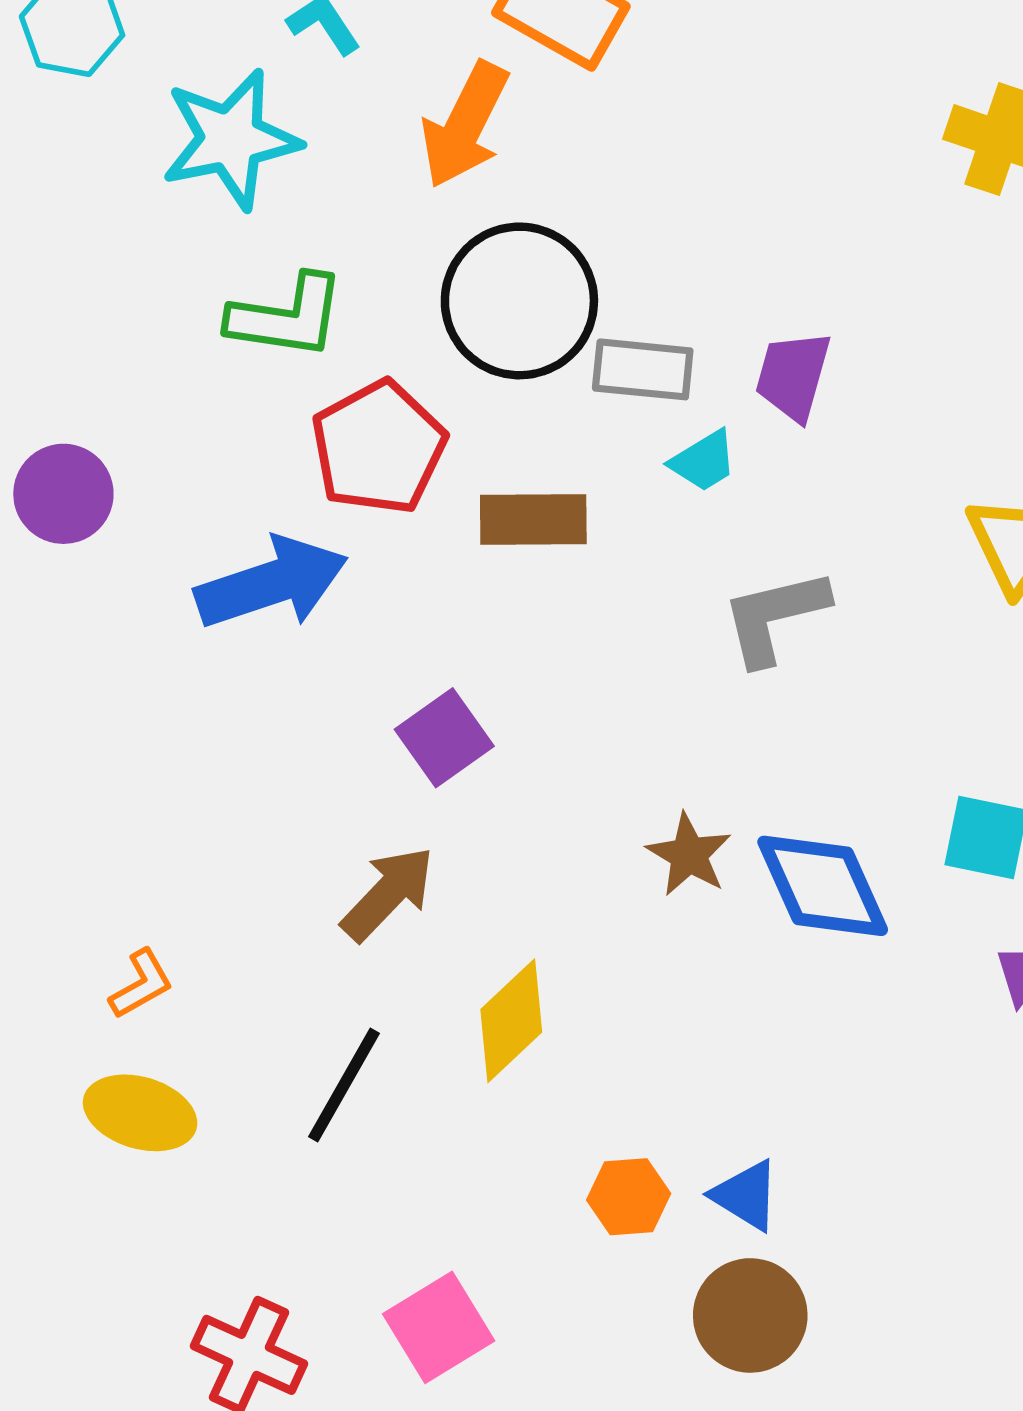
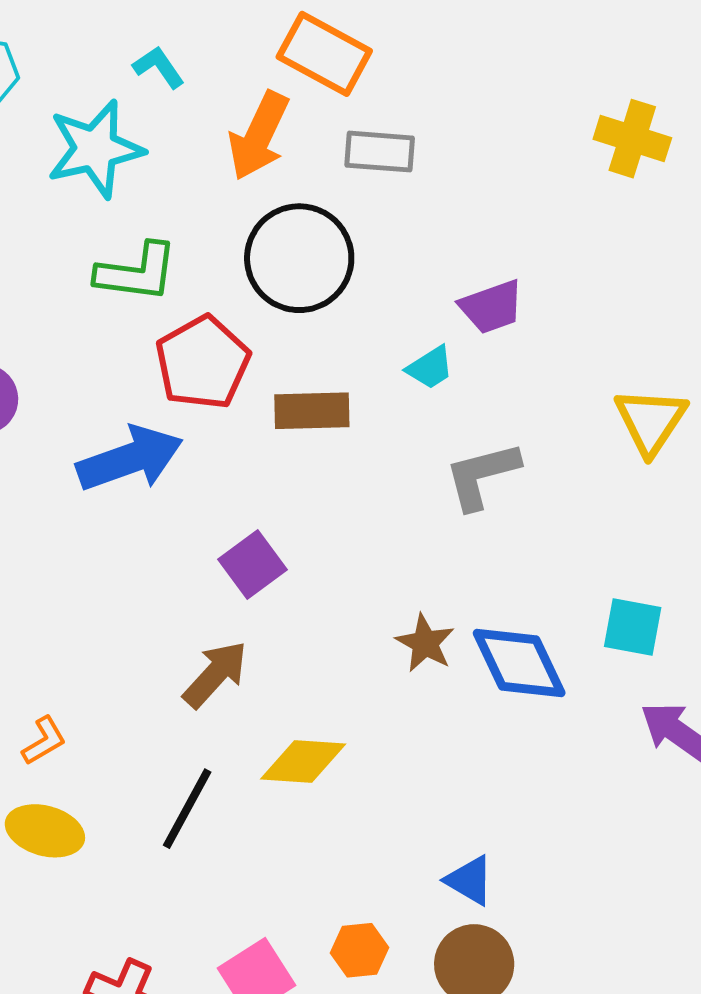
gray rectangle: (643, 369) -> (380, 152), moved
purple trapezoid: (793, 376) -> (492, 307), turned -124
yellow diamond: (511, 1021) -> (303, 761), turned 48
orange hexagon: (629, 1197) -> (359, 950), moved

